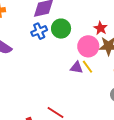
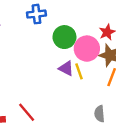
green circle: (61, 29) -> (64, 37), moved

